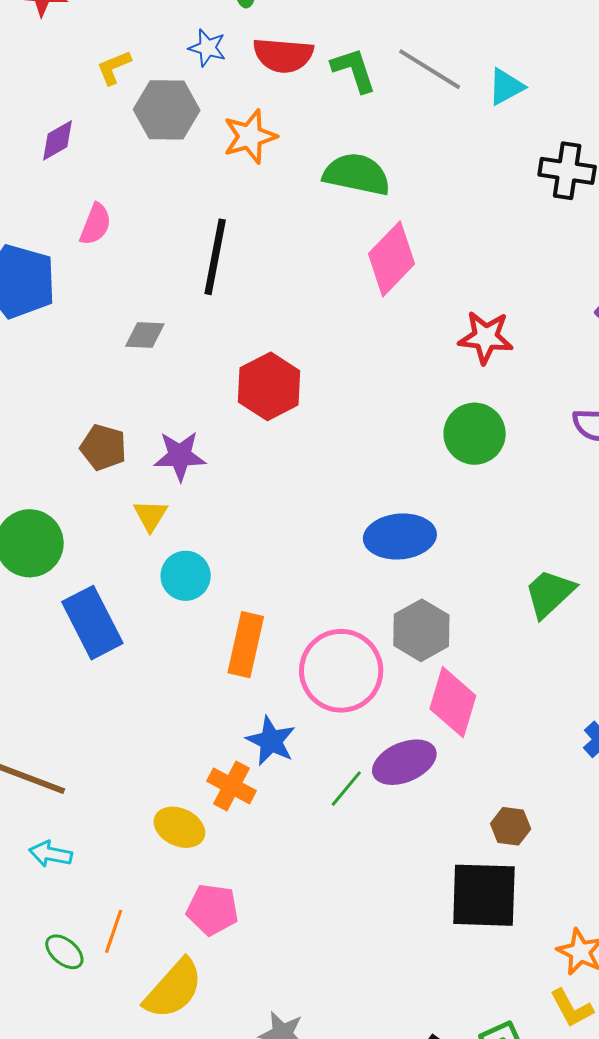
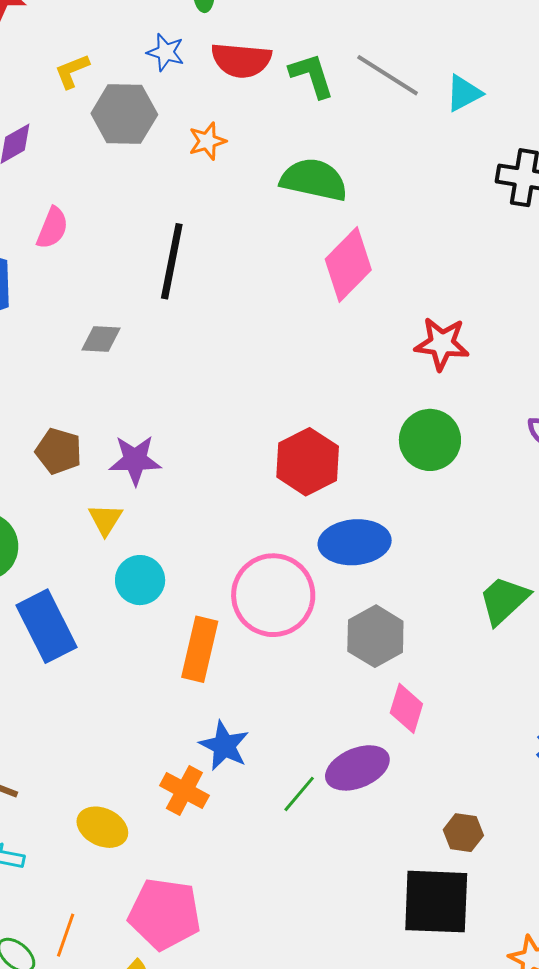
orange star: (250, 136) -> (207, 141), size x0.7
red hexagon: (269, 386) -> (308, 462), moved
pink circle: (341, 671) -> (273, 595), moved
pink diamond: (453, 702) -> (406, 708), size x0.7
yellow ellipse: (179, 827) -> (102, 827), moved
pink pentagon: (213, 910) -> (165, 914), size x1.4

